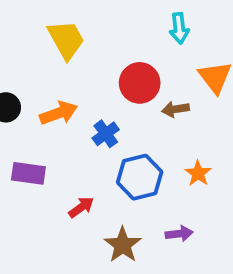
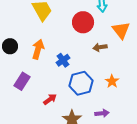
red circle: (140, 83) -> (83, 22), moved
orange arrow: (59, 113) -> (38, 49), turned -54
purple rectangle: (28, 173) -> (22, 81), turned -66

